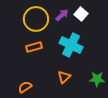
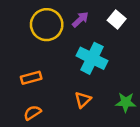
white square: (81, 14) -> (117, 19), moved
orange rectangle: (34, 47) -> (31, 78), moved

